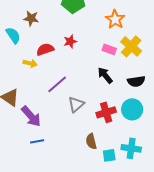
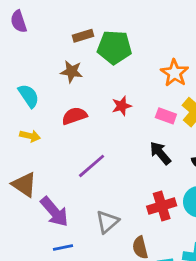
brown star: (31, 18) -> (72, 72), moved
red star: (70, 41) -> (122, 106), moved
yellow arrow: (30, 63) -> (30, 136), moved
gray triangle: (76, 104) -> (107, 222), moved

